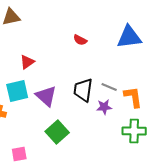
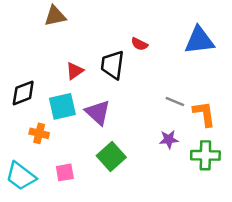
black trapezoid: (83, 90) -> (113, 65), moved
purple star: (104, 107) -> (169, 139), moved
pink square: (19, 154) -> (65, 172), moved

